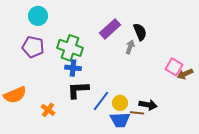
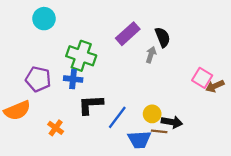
purple pentagon: (33, 47) -> (38, 79), moved
blue cross: (73, 68) -> (73, 79), moved
yellow circle: (120, 103) -> (152, 114), moved

